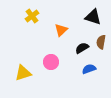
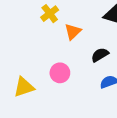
yellow cross: (32, 16) -> (50, 14), moved

